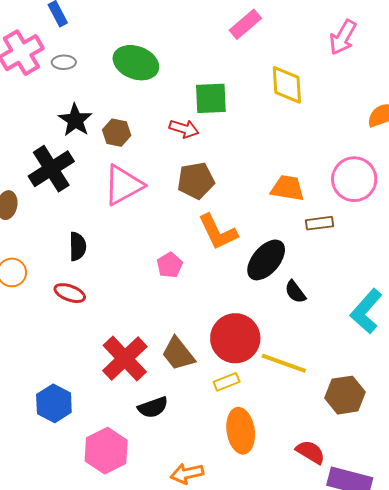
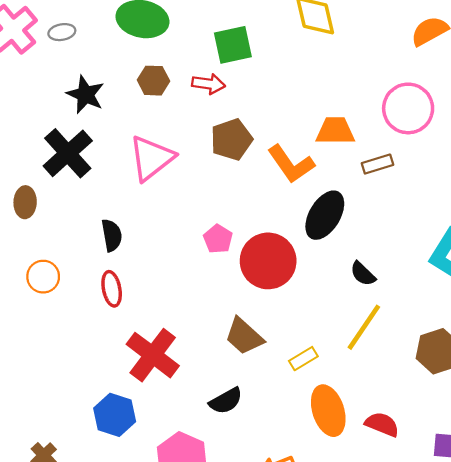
brown hexagon: (117, 133) -> (153, 81), moved
orange L-shape: (218, 232) -> (291, 164), moved
black semicircle: (295, 292) -> (363, 274), moved
red ellipse: (70, 293) -> (112, 289), turned 68
red circle: (235, 338) -> (268, 261), moved
red cross: (125, 359) -> (153, 355), moved
yellow line: (284, 363) -> (364, 327), turned -66
red semicircle: (310, 452) -> (382, 424), moved

